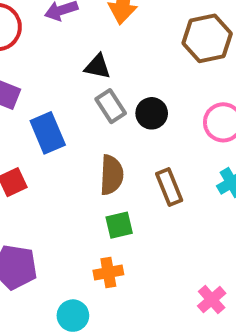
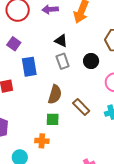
black circle: (152, 113) -> (91, 61), moved
brown rectangle: (169, 187) -> (81, 107), turned -36

